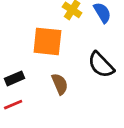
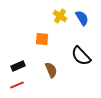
orange square: (47, 41) -> (42, 39), size x0.6

